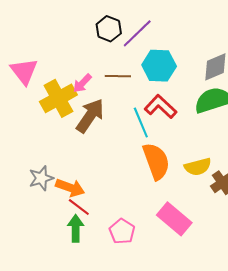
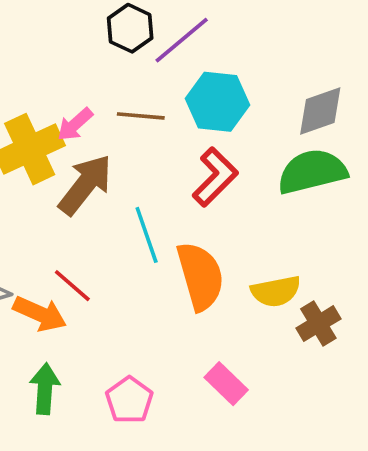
red L-shape: (161, 107) -> (215, 177), turned 88
cyan line: (141, 122) -> (147, 235), moved
red line: (79, 207) -> (72, 286), moved
pink rectangle: (174, 219) -> (226, 384), size x0.7

